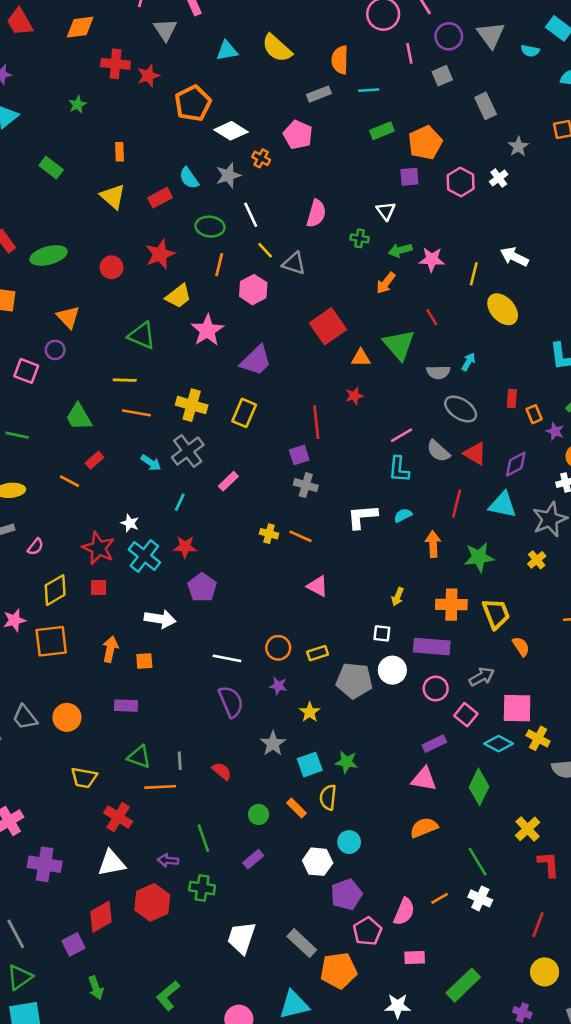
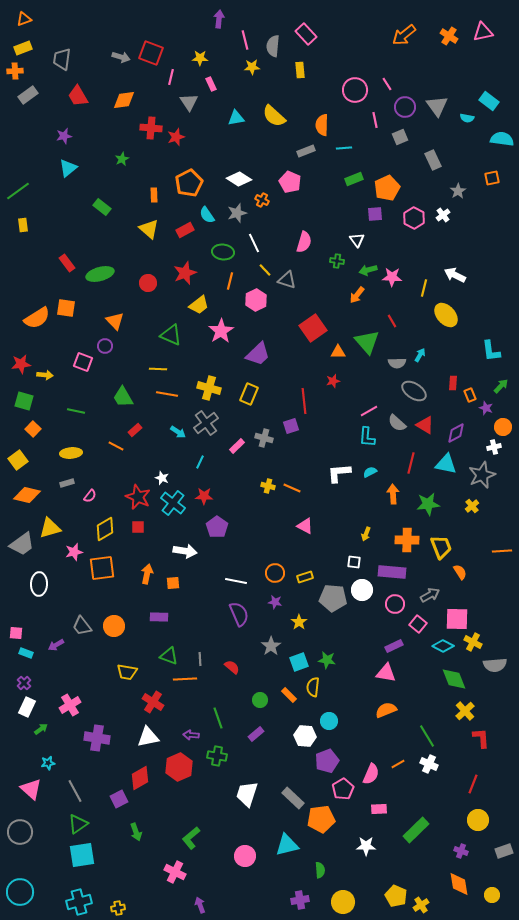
orange pentagon: (193, 103) -> (189, 183), moved
gray cross: (306, 485) -> (264, 438), moved
green diamond: (479, 787) -> (454, 679), moved, turned -48

